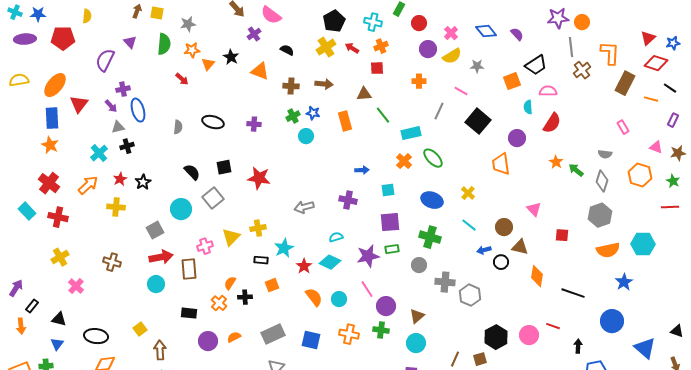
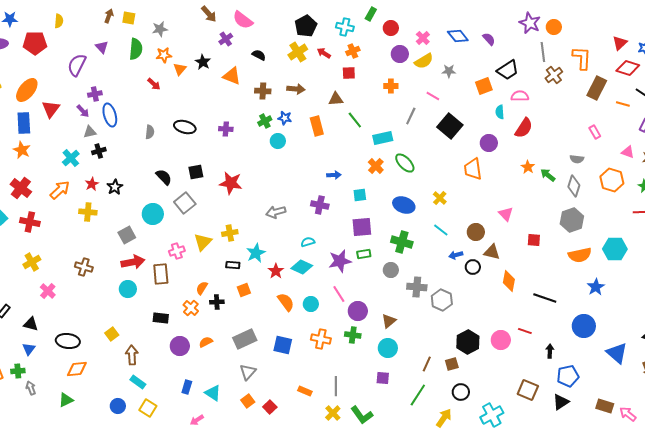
purple star: (558, 18) -> (530, 23), turned 30

